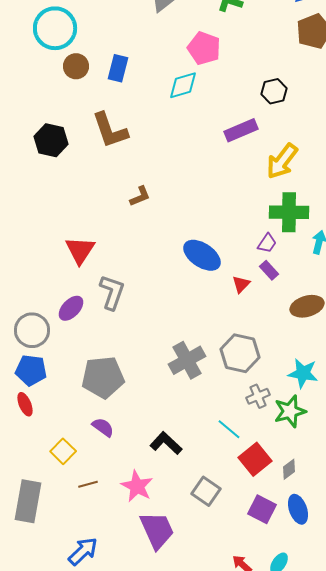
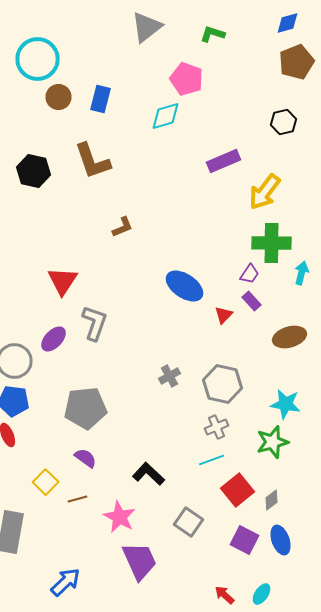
black hexagon: (274, 91) -> (284, 122), moved
gray cross: (187, 360) -> (170, 376), moved, size x0.6
gray cross: (258, 396) -> (216, 427), moved
cyan line: (229, 429) -> (212, 460), turned -60
brown line: (88, 484) -> (78, 499), moved

